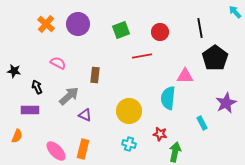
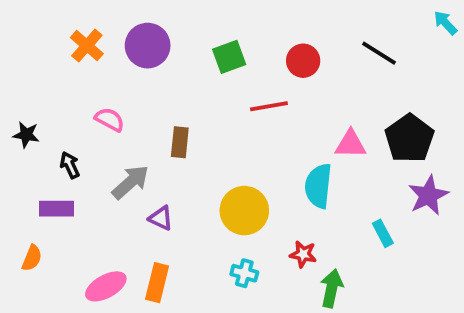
black line: (200, 28) -> (379, 53), turned -48
black pentagon: (215, 58) -> (409, 138), moved
pink ellipse: (56, 151) -> (106, 286), turned -75

